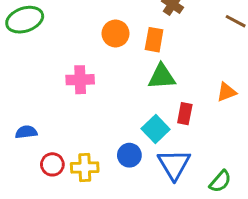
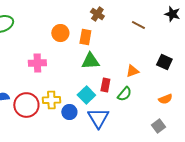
red circle: (52, 164) -> (26, 105), moved, size x1.6
yellow cross: (85, 168) -> (51, 100), moved
green semicircle: (220, 181) -> (124, 94), moved

